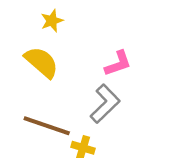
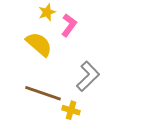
pink L-shape: (118, 64) -> (69, 25), moved, turned -35

